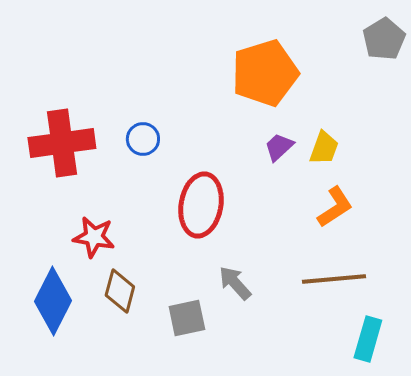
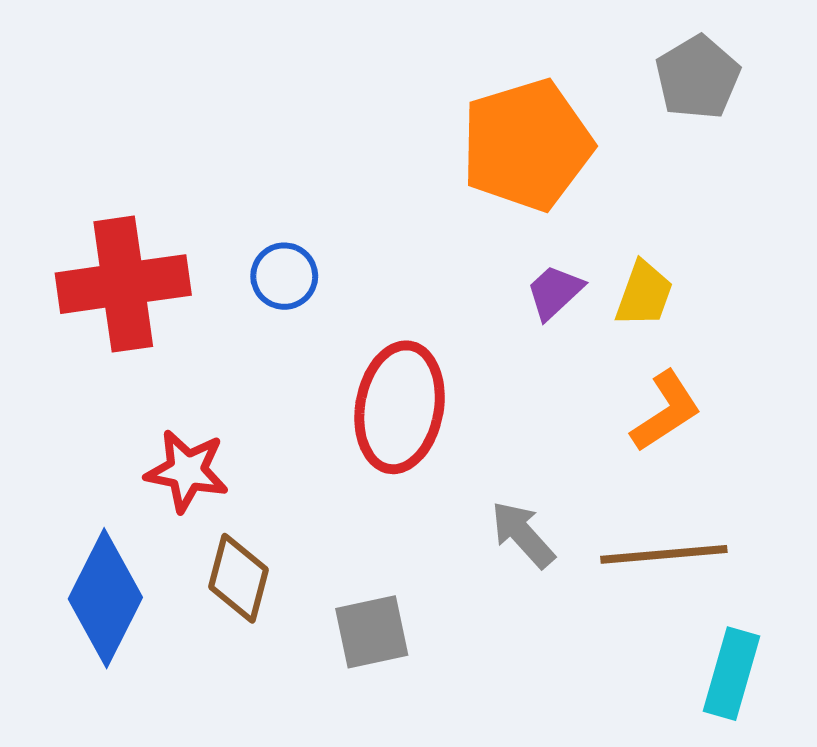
gray pentagon: (384, 39) -> (698, 77), moved
gray arrow: (235, 283) -> (523, 534), moved

